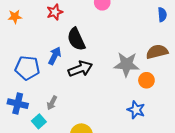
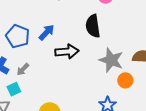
black semicircle: (76, 39) -> (93, 26), moved
gray arrow: (52, 103) -> (23, 69), moved

